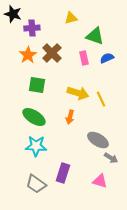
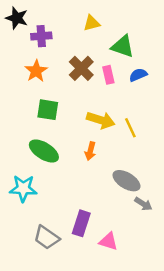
brown cross: (52, 53) -> (81, 68), moved
cyan star: (36, 146) -> (23, 188), moved
pink triangle: (100, 181) -> (108, 241), moved

